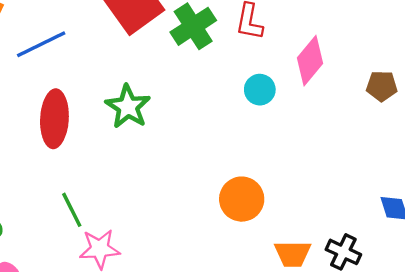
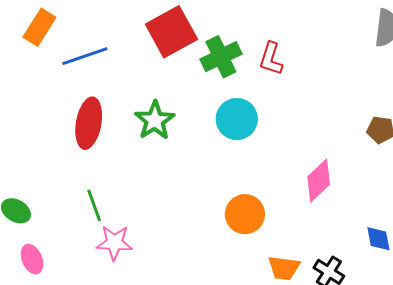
pink diamond: (310, 61) -> (319, 181), moved
cyan circle: (260, 90) -> (237, 119), moved, size x1.5

